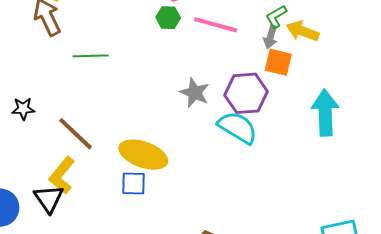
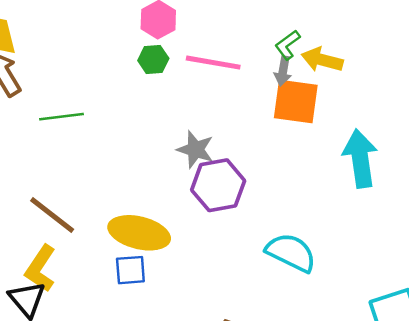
orange square: (278, 62) -> (296, 101), size x1.4
purple hexagon: (246, 93) -> (218, 185), moved
cyan semicircle: (238, 128) -> (291, 253), moved

